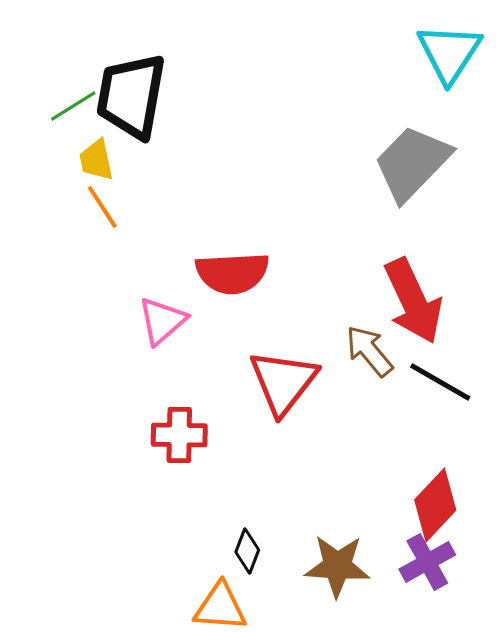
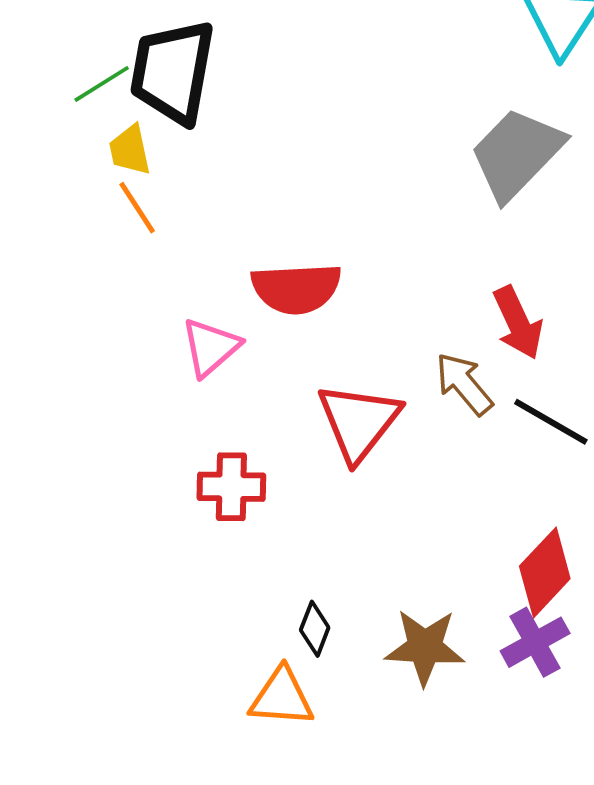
red arrow: (413, 301) -> (518, 323), size x0.7

